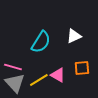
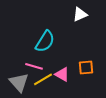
white triangle: (74, 36) -> (80, 14), moved
pink line: (13, 67) -> (34, 66), moved

